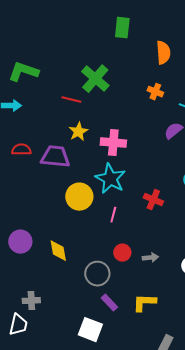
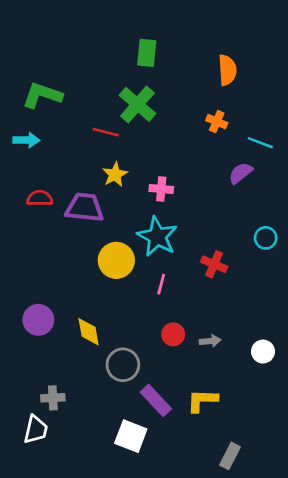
green rectangle: (122, 28) -> (147, 53), moved
pink cross: (113, 143) -> (161, 189), size x0.7
gray circle: (97, 274) -> (123, 365), moved
purple rectangle: (109, 303) -> (156, 400), size x1.4

